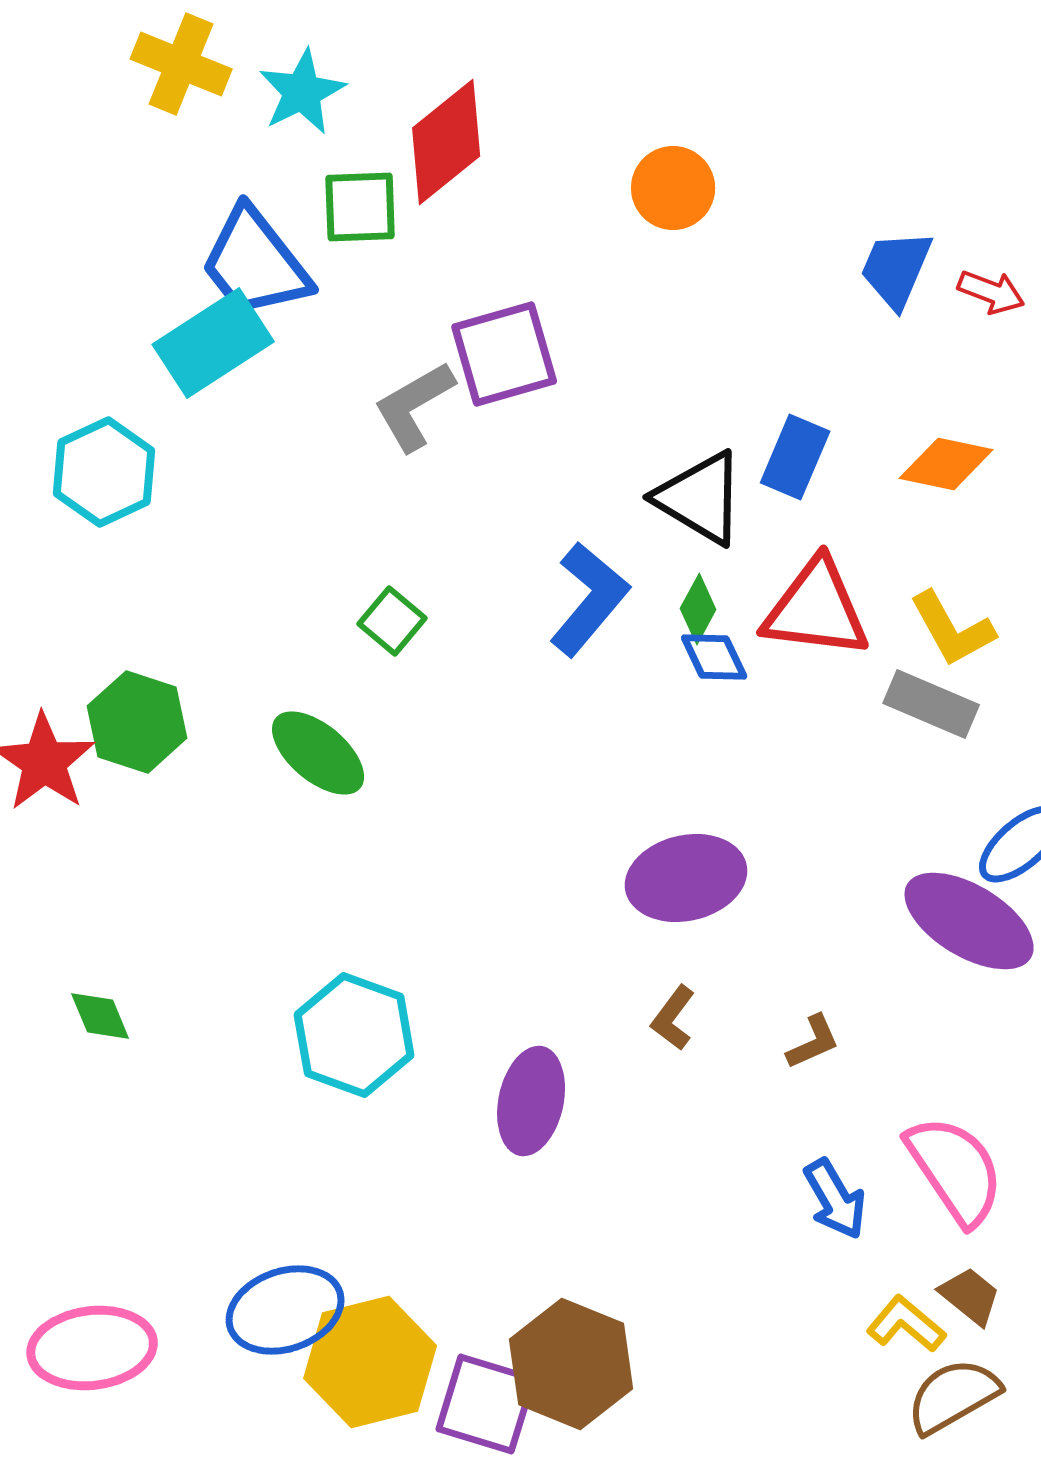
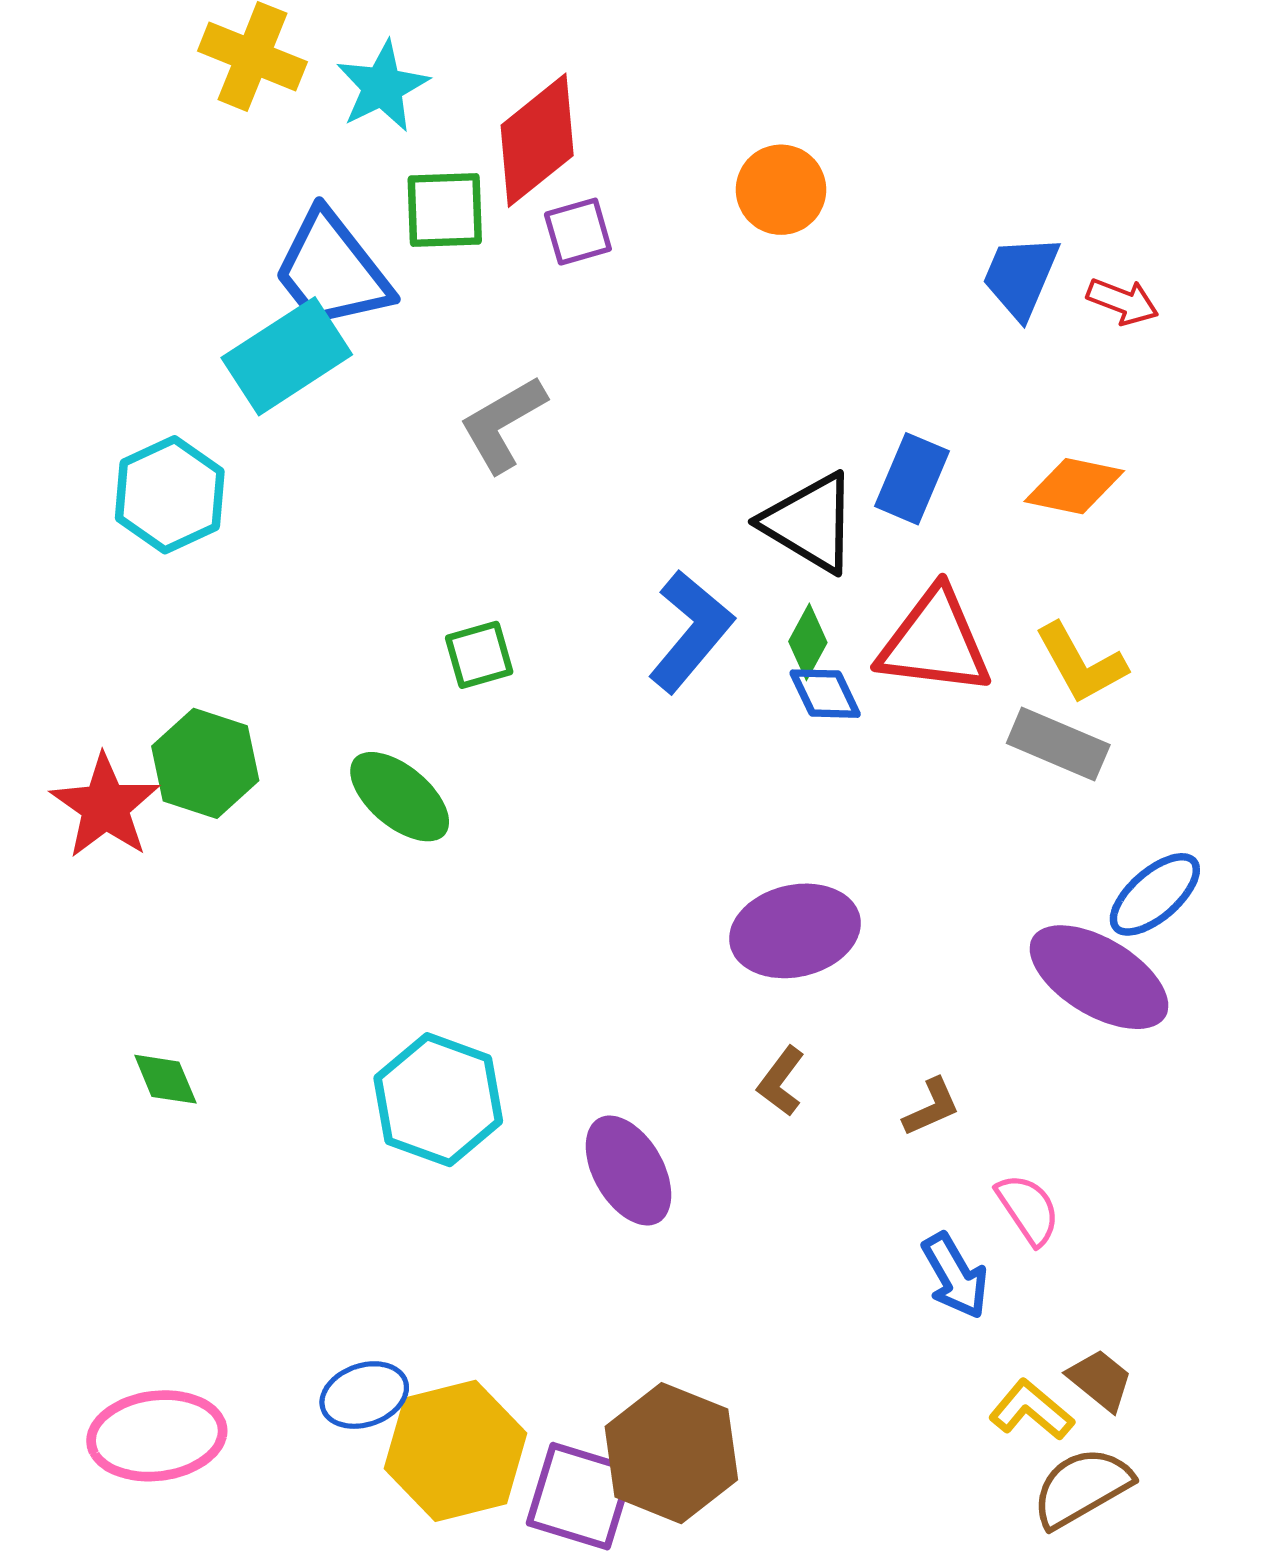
purple square: (504, 354) -> (578, 232), moved, size x0.6
green square: (392, 621) -> (479, 655), turned 34
purple ellipse: (531, 1101) -> (628, 1171), turned -42
pink semicircle: (955, 1170) -> (1028, 1209), moved, size x0.6
blue ellipse: (285, 1310) -> (364, 1395), size x0.7

